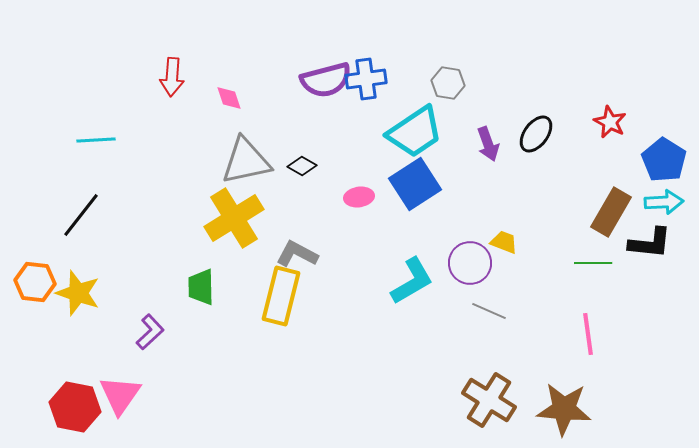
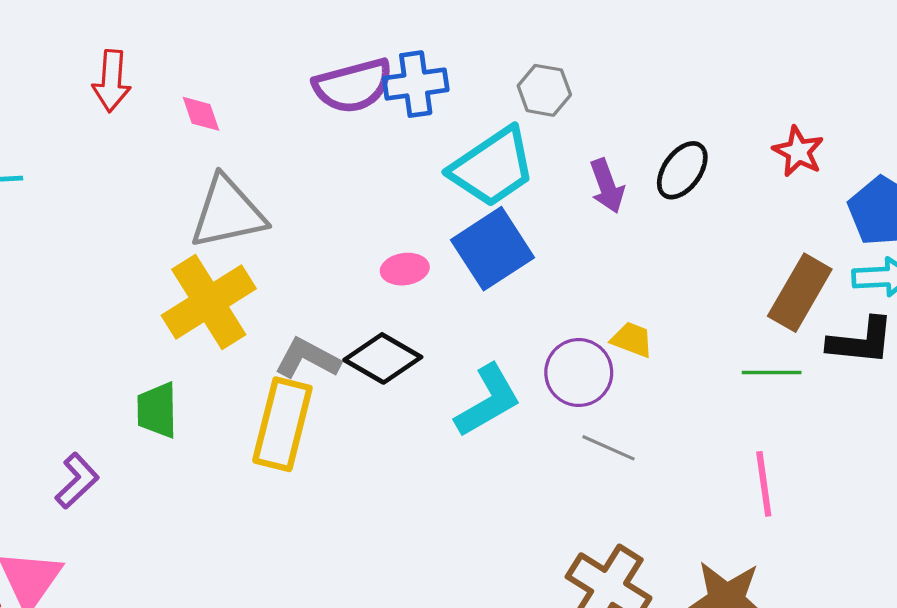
black diamond: (302, 166) -> (383, 358), moved, size x1.6

